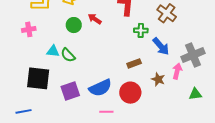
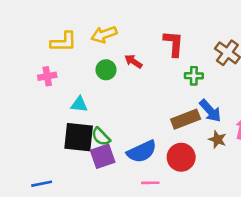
blue arrow: (161, 46) -> (210, 111), moved
green semicircle: (68, 55) -> (101, 137), moved
brown rectangle: (134, 63) -> (186, 119), size x1.5
black square: (38, 78) -> (79, 137), moved

